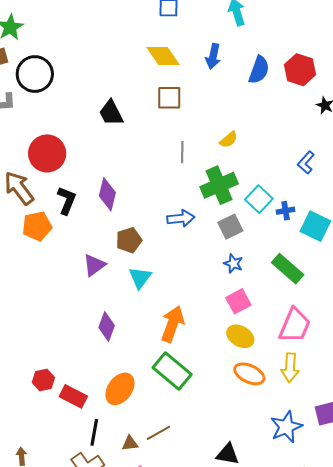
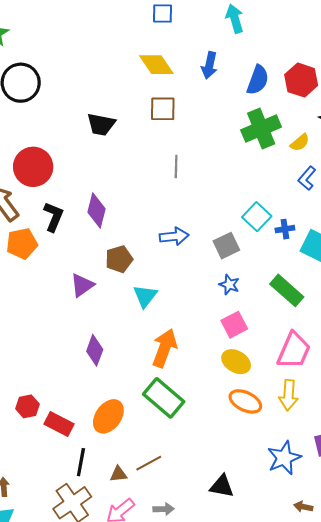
black trapezoid: (111, 113) -> (101, 124), turned -52
yellow semicircle: (229, 140) -> (300, 143), moved
green cross: (219, 185) -> (261, 129), moved
cyan triangle: (140, 278) -> (145, 296), moved

